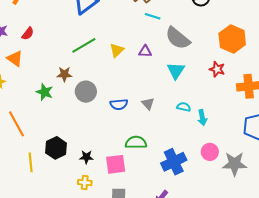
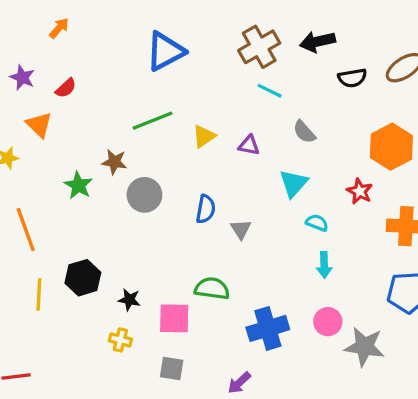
gray semicircle: (178, 38) -> (304, 132), size x0.6
blue semicircle: (119, 104) -> (206, 209), moved, turned -84
cyan semicircle: (184, 107) -> (317, 223), moved

